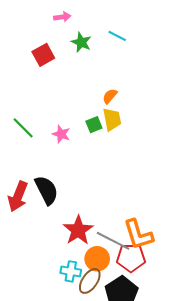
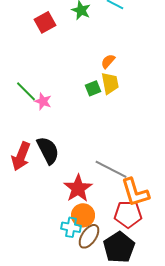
pink star: (61, 134) -> (43, 101), moved
gray line: (113, 241) -> (111, 169), moved
orange circle: (97, 259) -> (83, 215), moved

